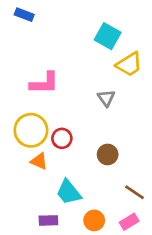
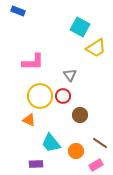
gray triangle: (106, 98) -> (70, 75), moved
yellow circle: (31, 130) -> (40, 96), moved
red circle: (62, 138) -> (63, 96), moved
orange circle: (94, 220) -> (76, 151), moved

